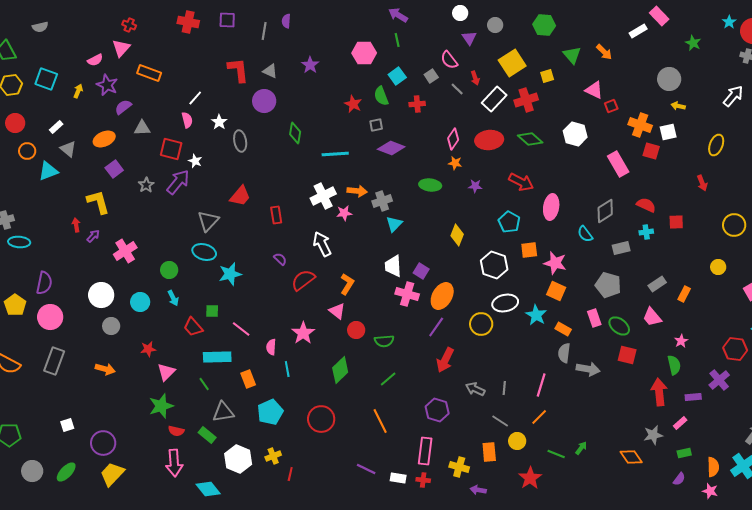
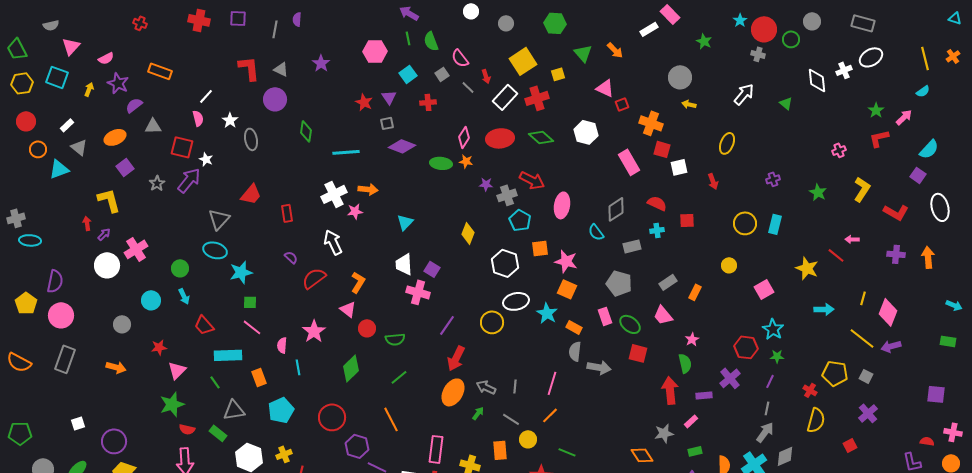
purple triangle: (469, 38) -> (389, 97), moved
pink triangle: (121, 48) -> (71, 46), moved
green semicircle: (381, 96) -> (431, 41), moved
white square: (668, 132) -> (679, 167), moved
green ellipse: (430, 185) -> (441, 163), moved
gray cross: (382, 201) -> (507, 195), moved
white circle: (101, 295) -> (107, 265), moved
orange ellipse: (442, 296) -> (453, 392), moved
green square: (212, 311) -> (250, 302), moved
purple hexagon: (437, 410) -> (357, 446), moved
green arrow: (581, 448) -> (478, 413), moved

